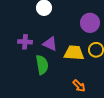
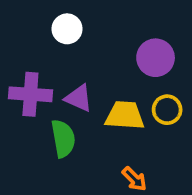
purple cross: (25, 42) -> (30, 94), size x1.5

